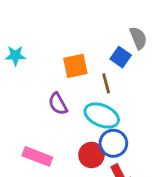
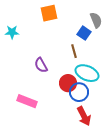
orange square: (75, 66) -> (49, 13), moved
cyan ellipse: (102, 116) -> (87, 73), moved
red circle: (91, 155) -> (68, 83), moved

